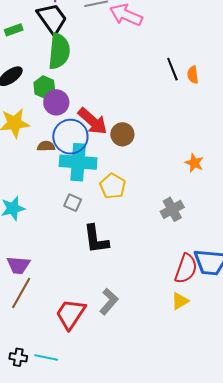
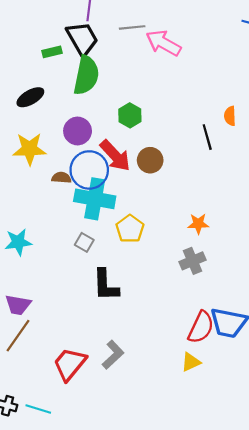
green rectangle: (14, 30) -> (52, 52), moved
black line: (172, 69) -> (207, 137), moved
green hexagon: (44, 87) -> (130, 115), moved
brown circle: (122, 134) -> (150, 160), moved
orange star: (194, 163) -> (198, 224), moved, turned -30

